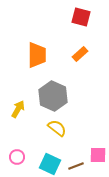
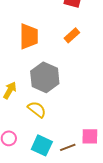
yellow semicircle: (57, 128) -> (37, 109), moved

